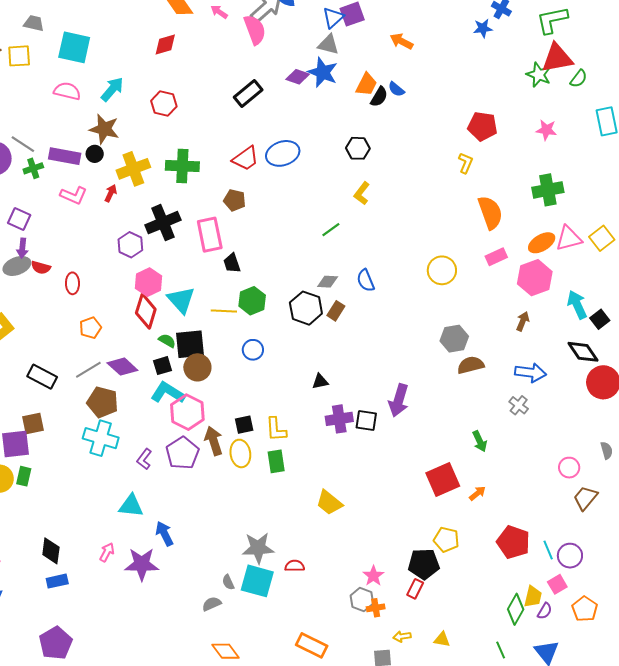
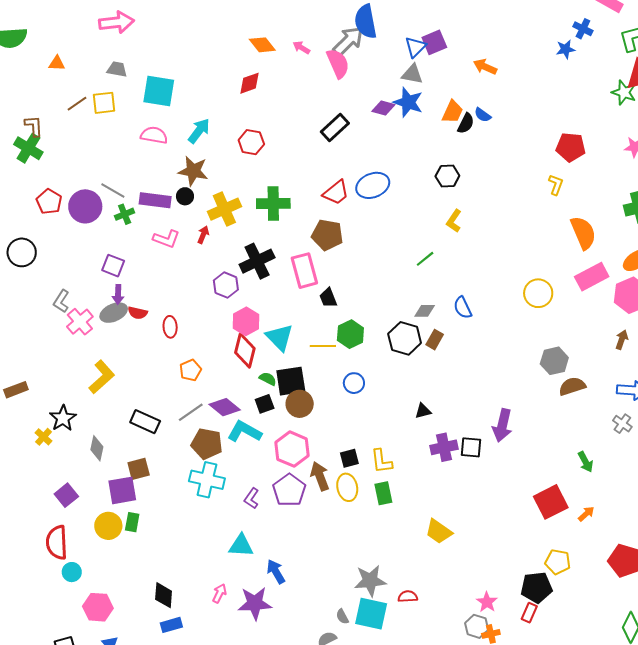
brown pentagon: (235, 200) -> (327, 235), size x1.4
pink rectangle: (496, 257) -> (592, 277), size x1.5
cyan L-shape: (168, 393) -> (244, 432), moved

